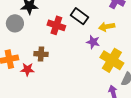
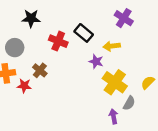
gray circle: (15, 23) -> (15, 48), moved
brown cross: (41, 54) -> (40, 70), turned 32

